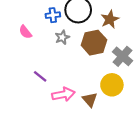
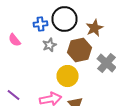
purple line: (40, 76) -> (14, 95), moved
yellow circle: (112, 85) -> (68, 76), moved

